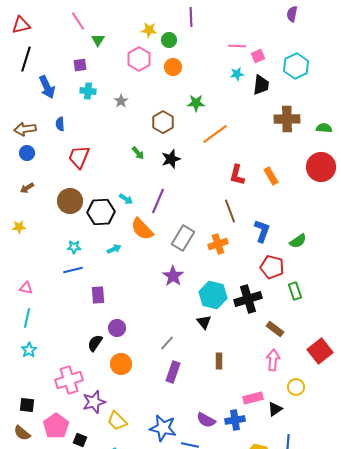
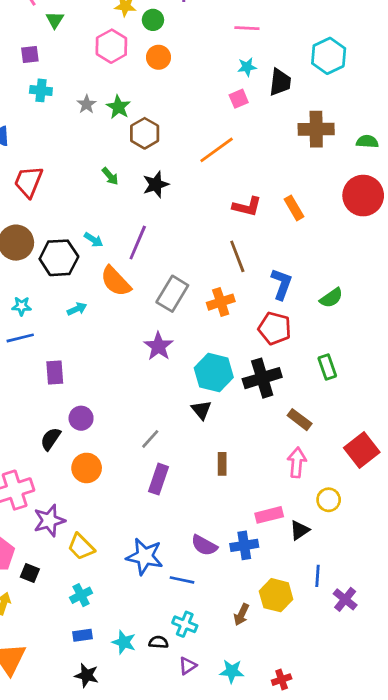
pink square: (258, 56) -> (239, 99), moved
green star: (196, 103) -> (118, 107), moved, turned 30
red L-shape: (237, 175) -> (247, 207), turned -90
red pentagon: (272, 267) -> (275, 328), moved

